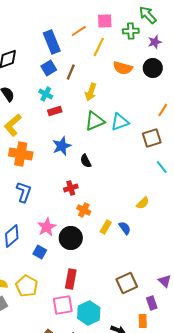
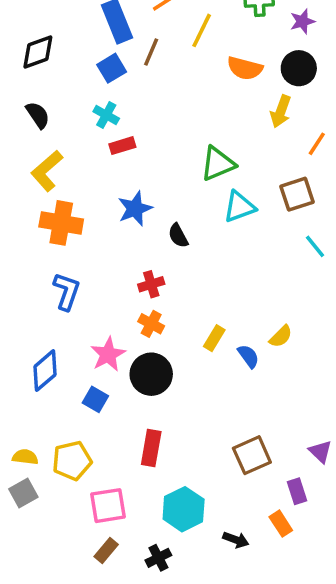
brown line: (71, 72) -> (151, 52), moved
yellow arrow: (91, 92) -> (281, 111), moved
green triangle: (95, 121) -> (218, 164), moved
cyan triangle: (120, 122) -> (239, 207), moved
yellow semicircle: (143, 203) -> (281, 336), moved
orange cross: (84, 210) -> (151, 324), moved
yellow rectangle: (106, 227) -> (214, 338), moved
yellow pentagon: (27, 286) -> (72, 461), turned 30
pink square: (63, 305) -> (108, 506), moved
orange rectangle: (143, 321) -> (281, 524), turned -32

